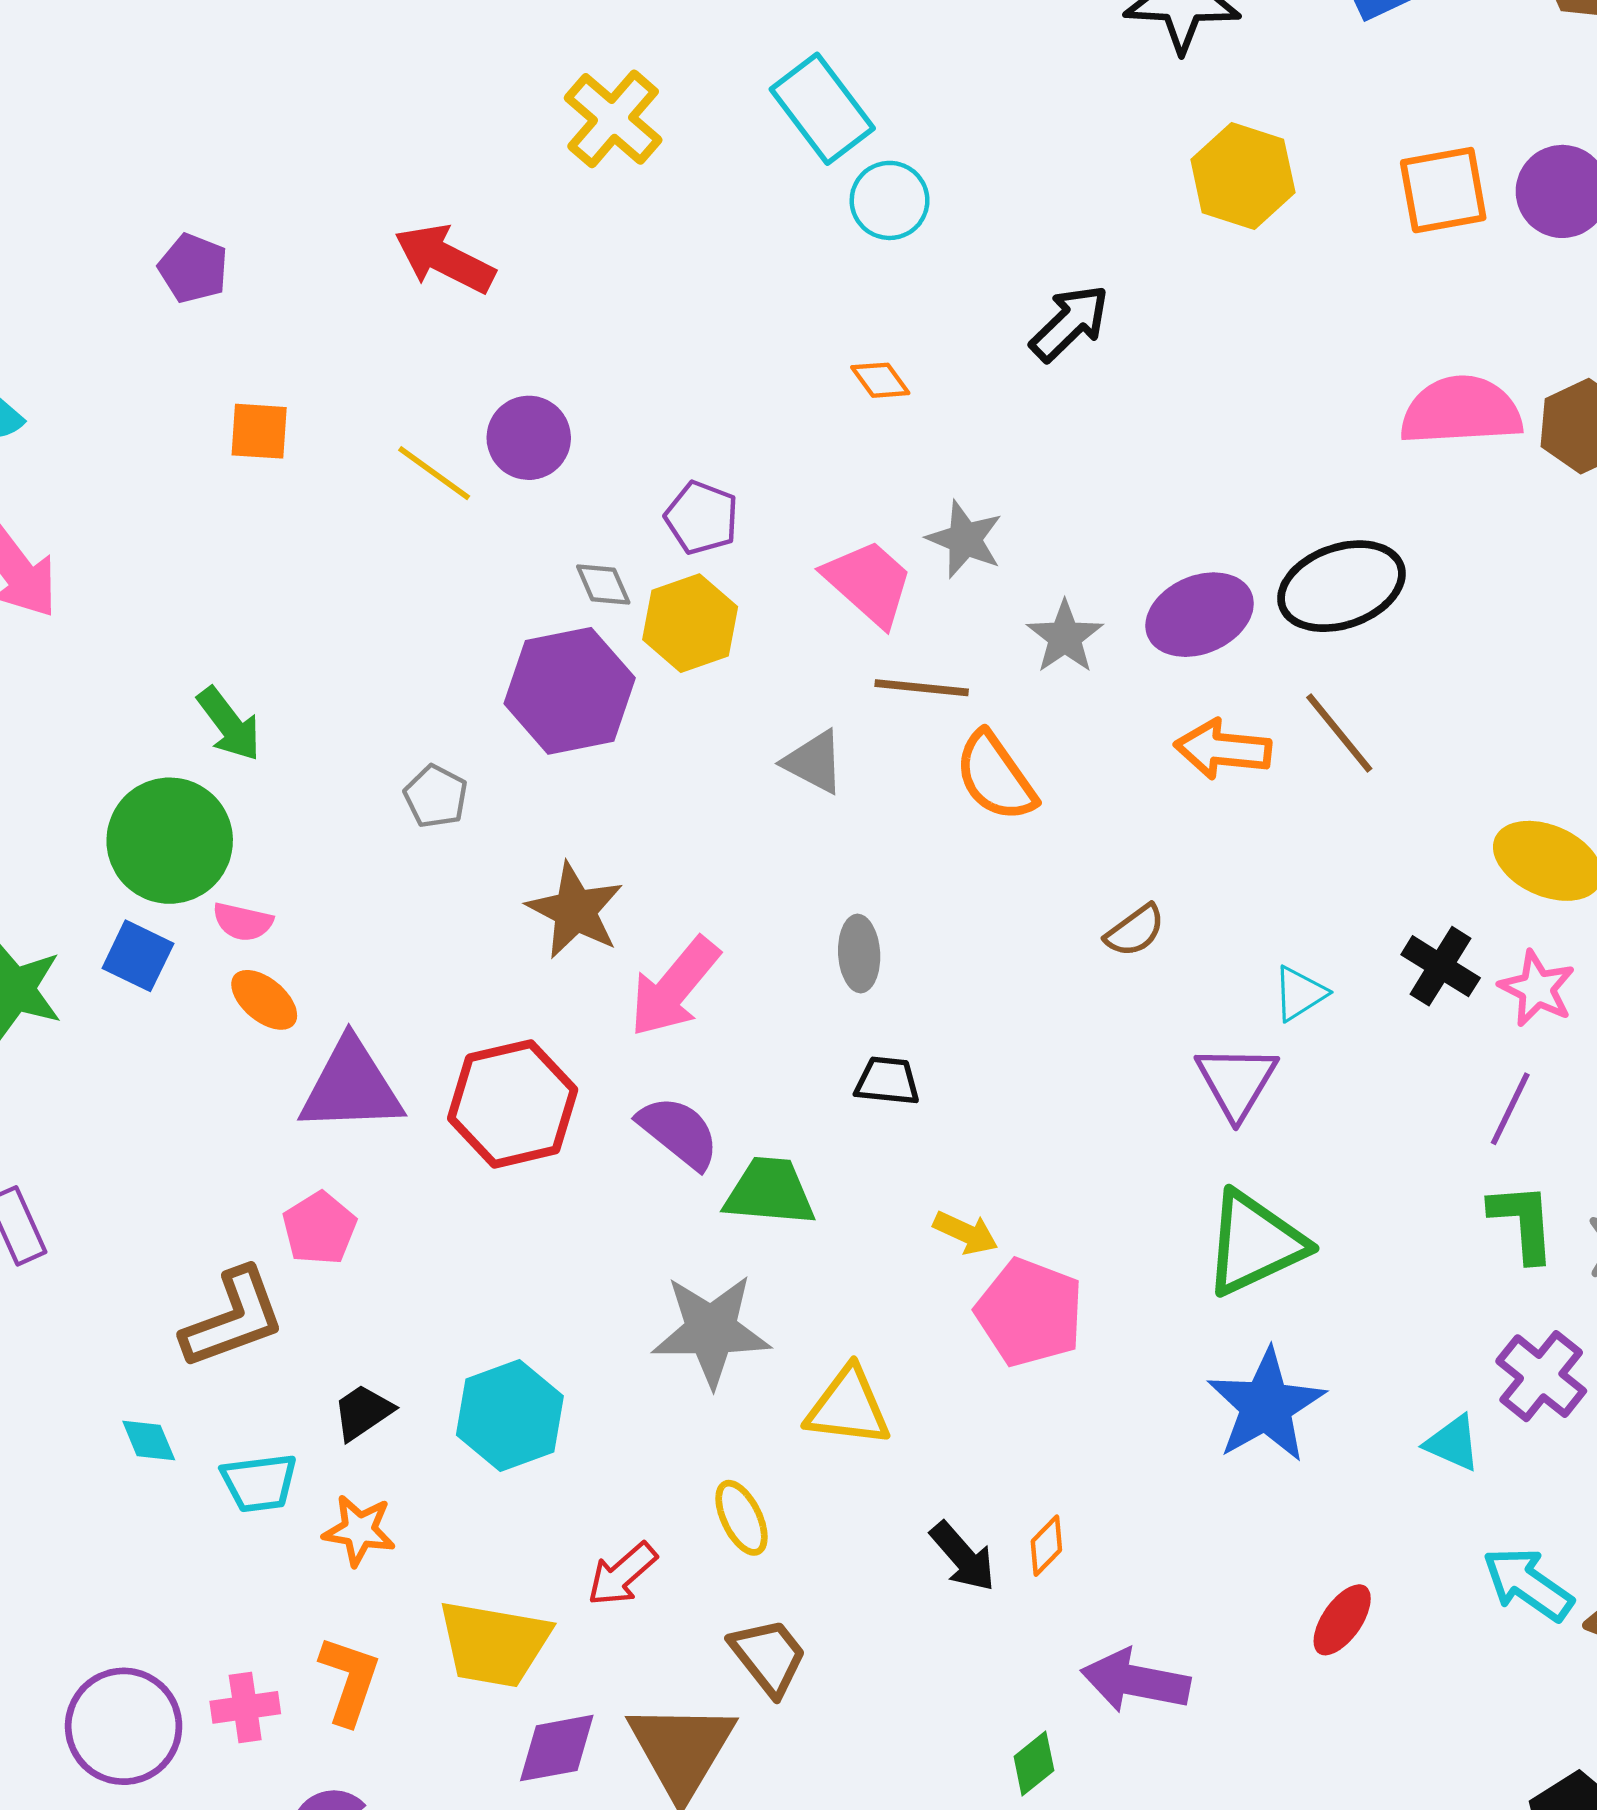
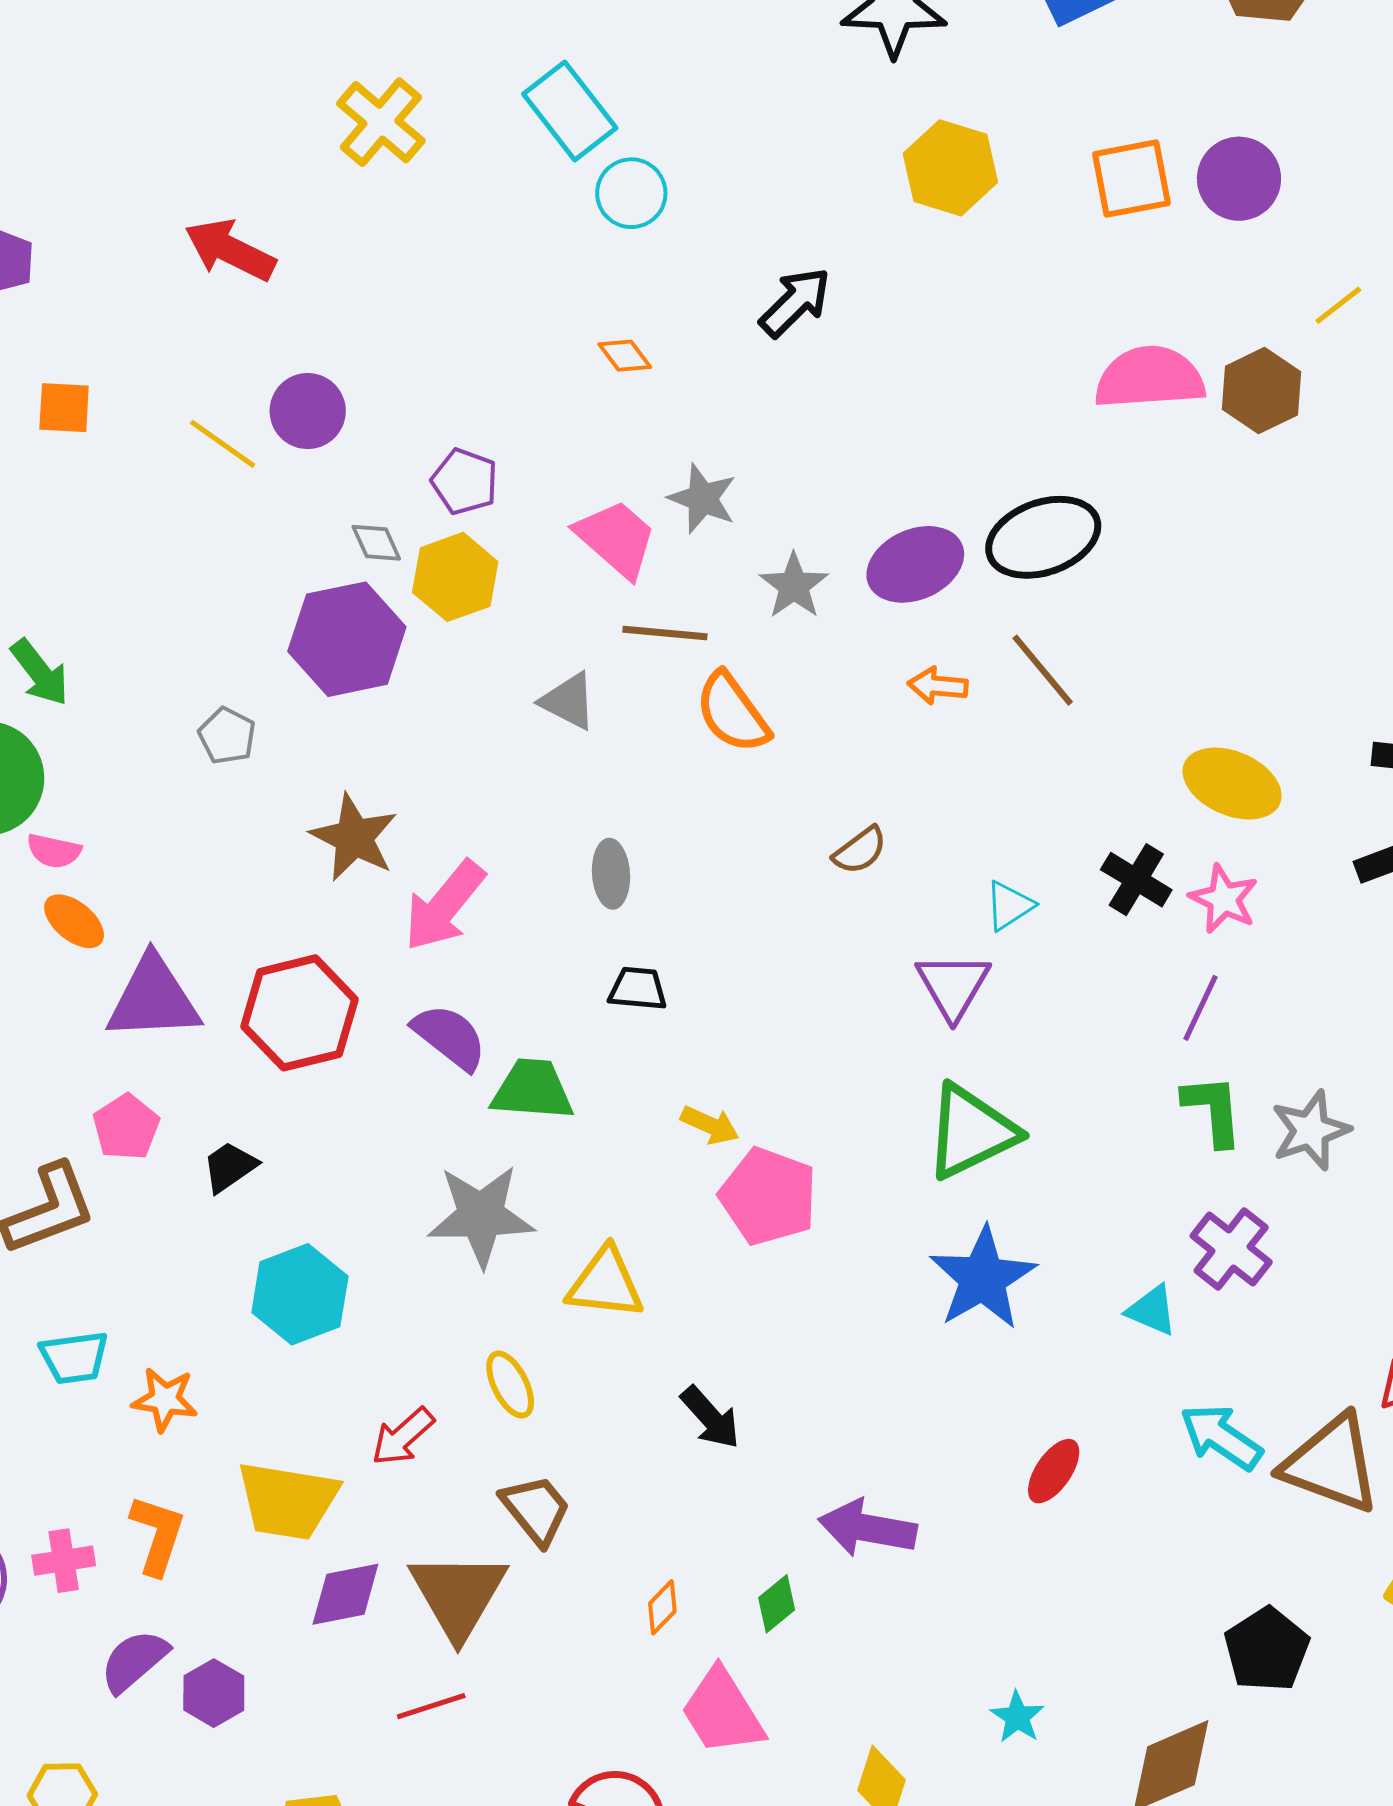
orange arrow: (1223, 749) -> (938, 686), size x0.7
black trapezoid: (363, 1412) -> (230, 1167), moved
orange diamond: (1046, 1546) -> (662, 1607), moved

